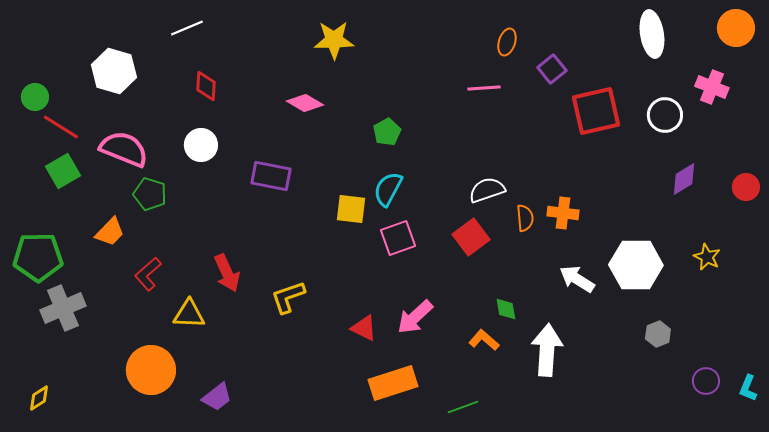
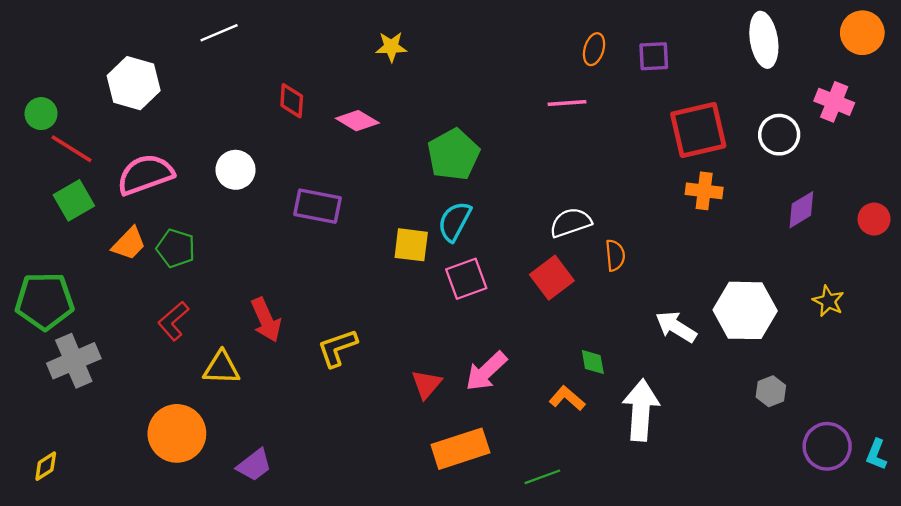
yellow star: (334, 40) -> (391, 47), size x0.7
purple square: (552, 69) -> (654, 56), moved, turned 36
red diamond: (206, 86) -> (292, 101), moved
green pentagon: (387, 132) -> (453, 155), size x1.6
pink semicircle: (124, 149) -> (145, 175), turned -42
green pentagon: (150, 194) -> (176, 248), moved
orange cross: (563, 213) -> (704, 191), moved
orange trapezoid: (110, 232) -> (129, 244), moved
red triangle: (364, 328) -> (426, 384), turned 44
purple circle: (706, 381) -> (827, 446), size x1.5

